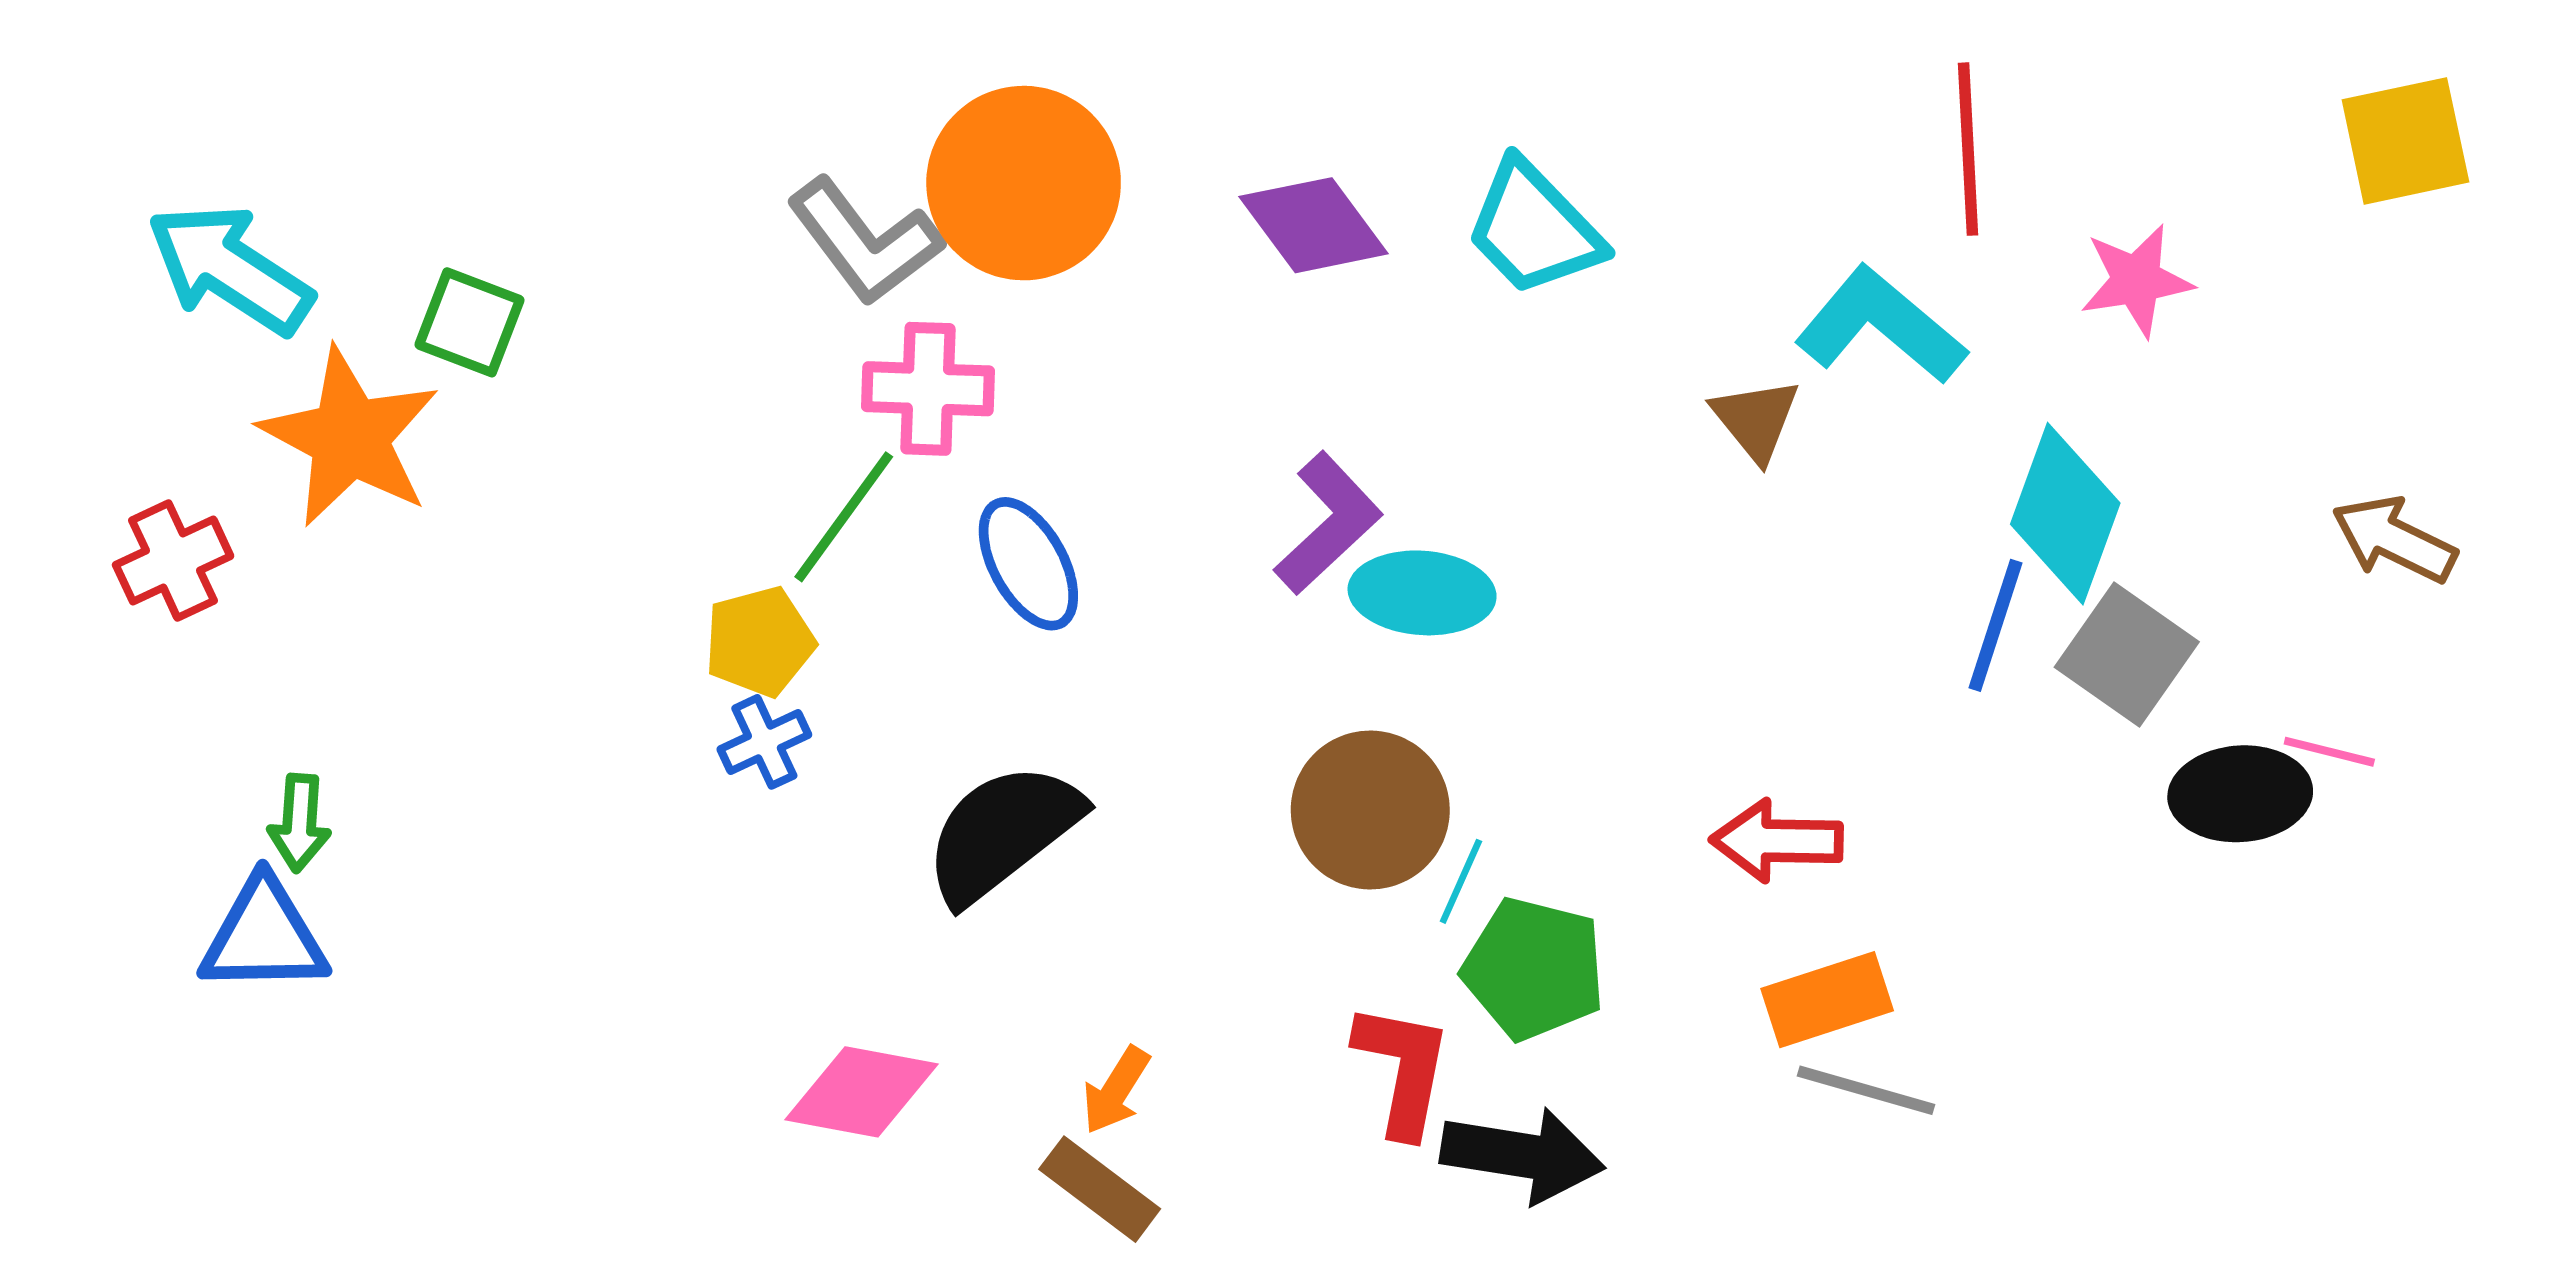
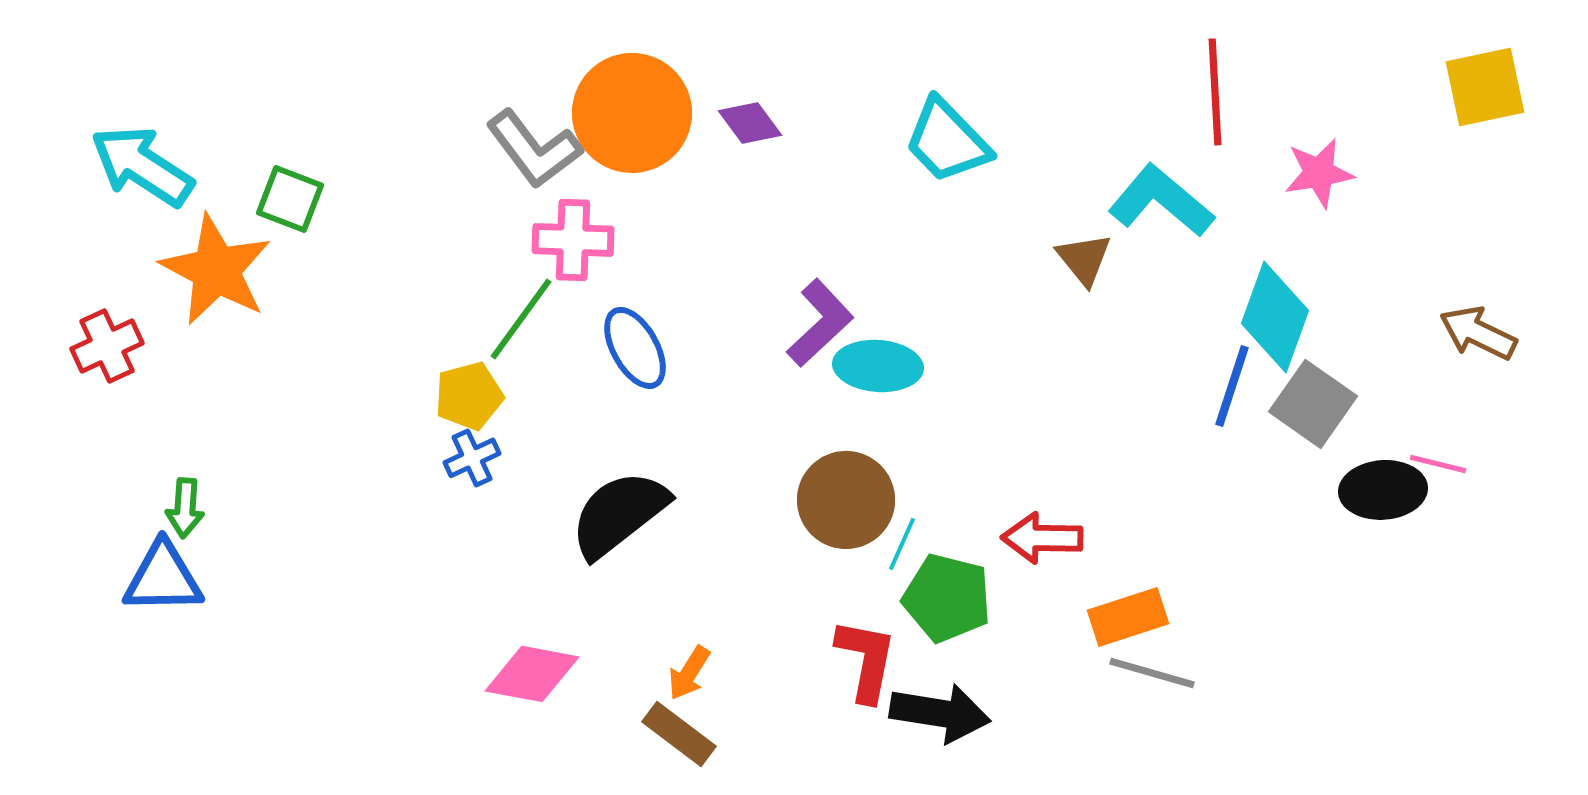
purple diamond: (1314, 225) -> (750, 123), moved, size x0.7
red arrow: (1777, 841) -> (1042, 538), moved

